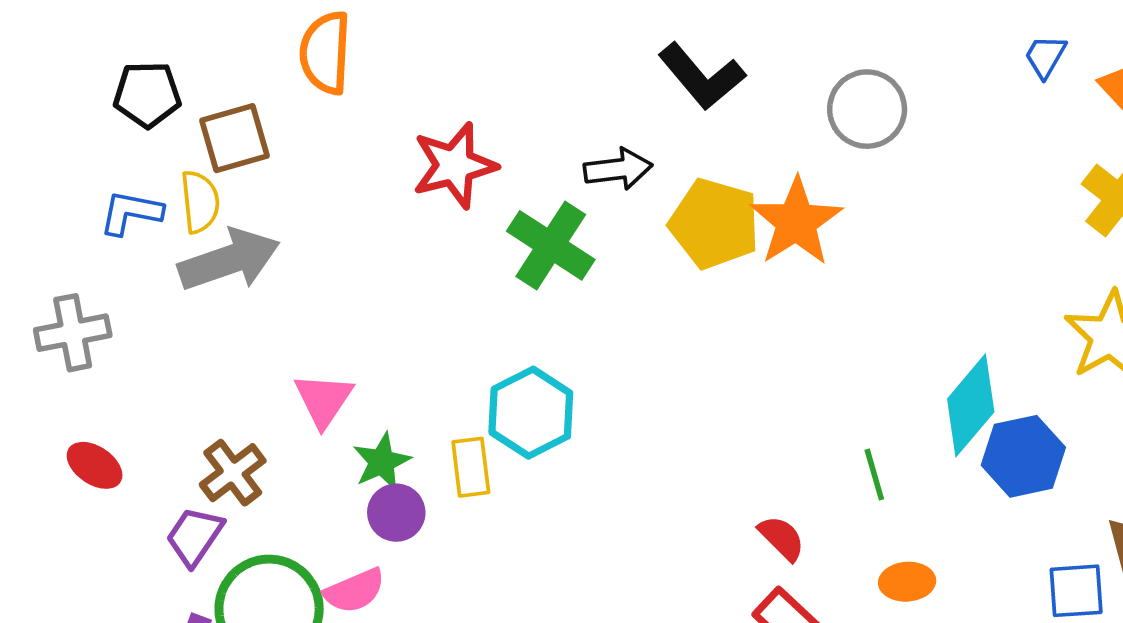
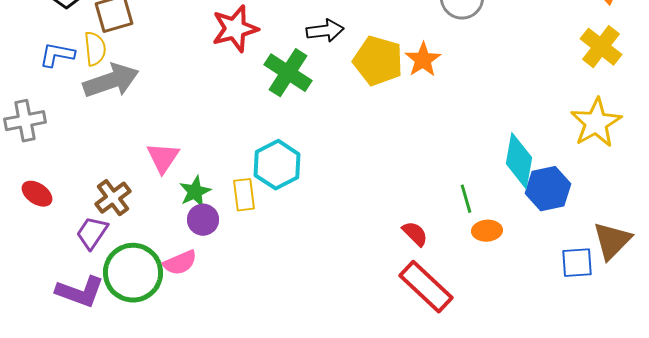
orange star: (796, 222) -> (423, 60), size x0.7
cyan diamond: (971, 405) -> (519, 161), turned -30
orange ellipse: (907, 582) -> (487, 231), moved

